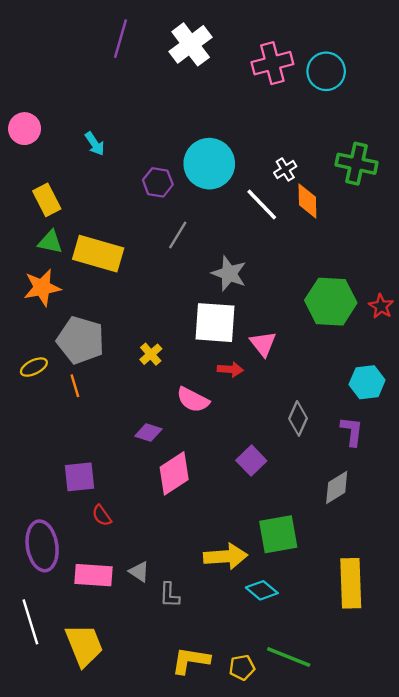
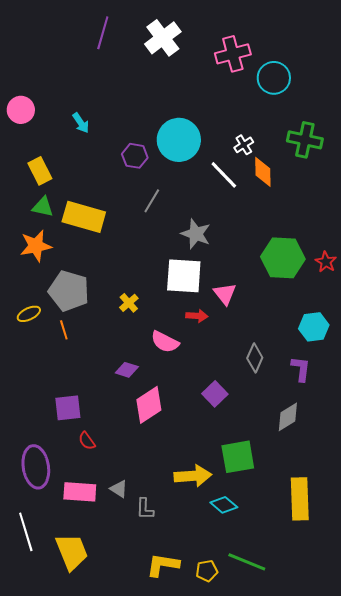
cyan circle: (326, 71) -> (274, 78), moved

